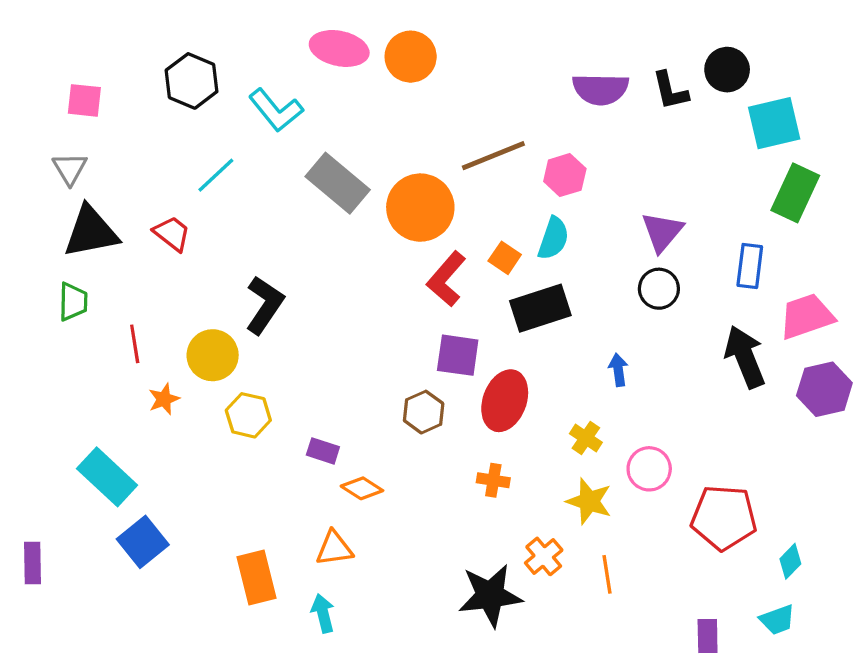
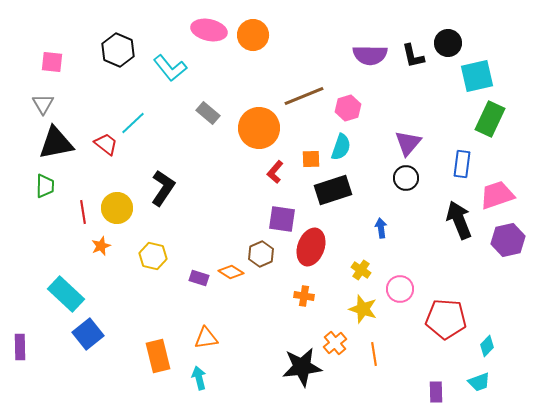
cyan line: (216, 175) -> (133, 123), moved
gray rectangle: (338, 183) -> (208, 113), size x0.6
orange square: (505, 258) -> (311, 159), turned -36
red L-shape: (446, 279) -> (275, 172), size x0.7
yellow circle: (213, 355) -> (117, 208), moved
orange diamond: (362, 488) -> (231, 272), moved

